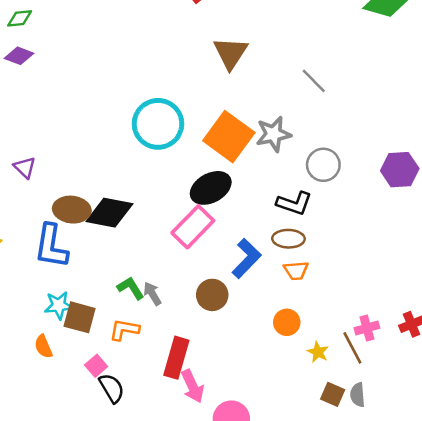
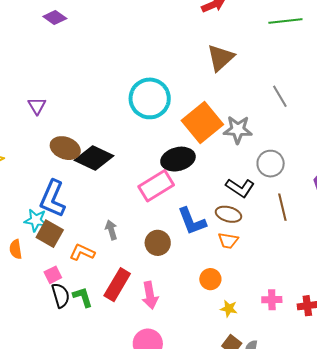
blue L-shape: (51, 246) -> (53, 199), moved
blue L-shape: (247, 258) -> (192, 221), turned 100
green L-shape: (131, 288) -> (83, 297), moved
brown line: (352, 348) -> (282, 207), moved
yellow star: (318, 352) -> (229, 309), turned -30
pink arrow: (192, 386) -> (150, 295), moved

